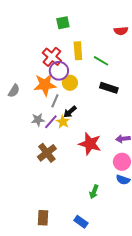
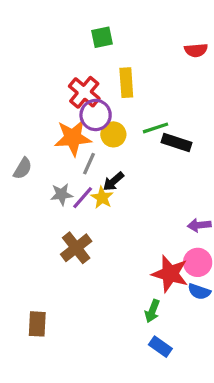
green line: (101, 61) -> (155, 128), moved, turned -49
gray semicircle: (14, 91) -> (23, 168), moved
red star: (90, 144) -> (170, 274), moved
brown rectangle: (43, 218) -> (37, 324), moved
blue rectangle: (81, 222) -> (160, 347), moved

